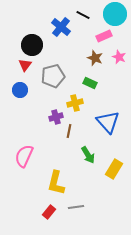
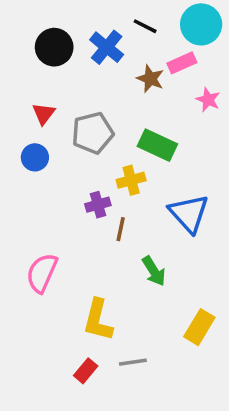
black circle: (32, 45) -> (54, 47), moved
brown star: (95, 58) -> (150, 79), moved
green rectangle: (90, 83) -> (157, 145), size x1.5
yellow rectangle: (114, 169) -> (199, 327), moved

